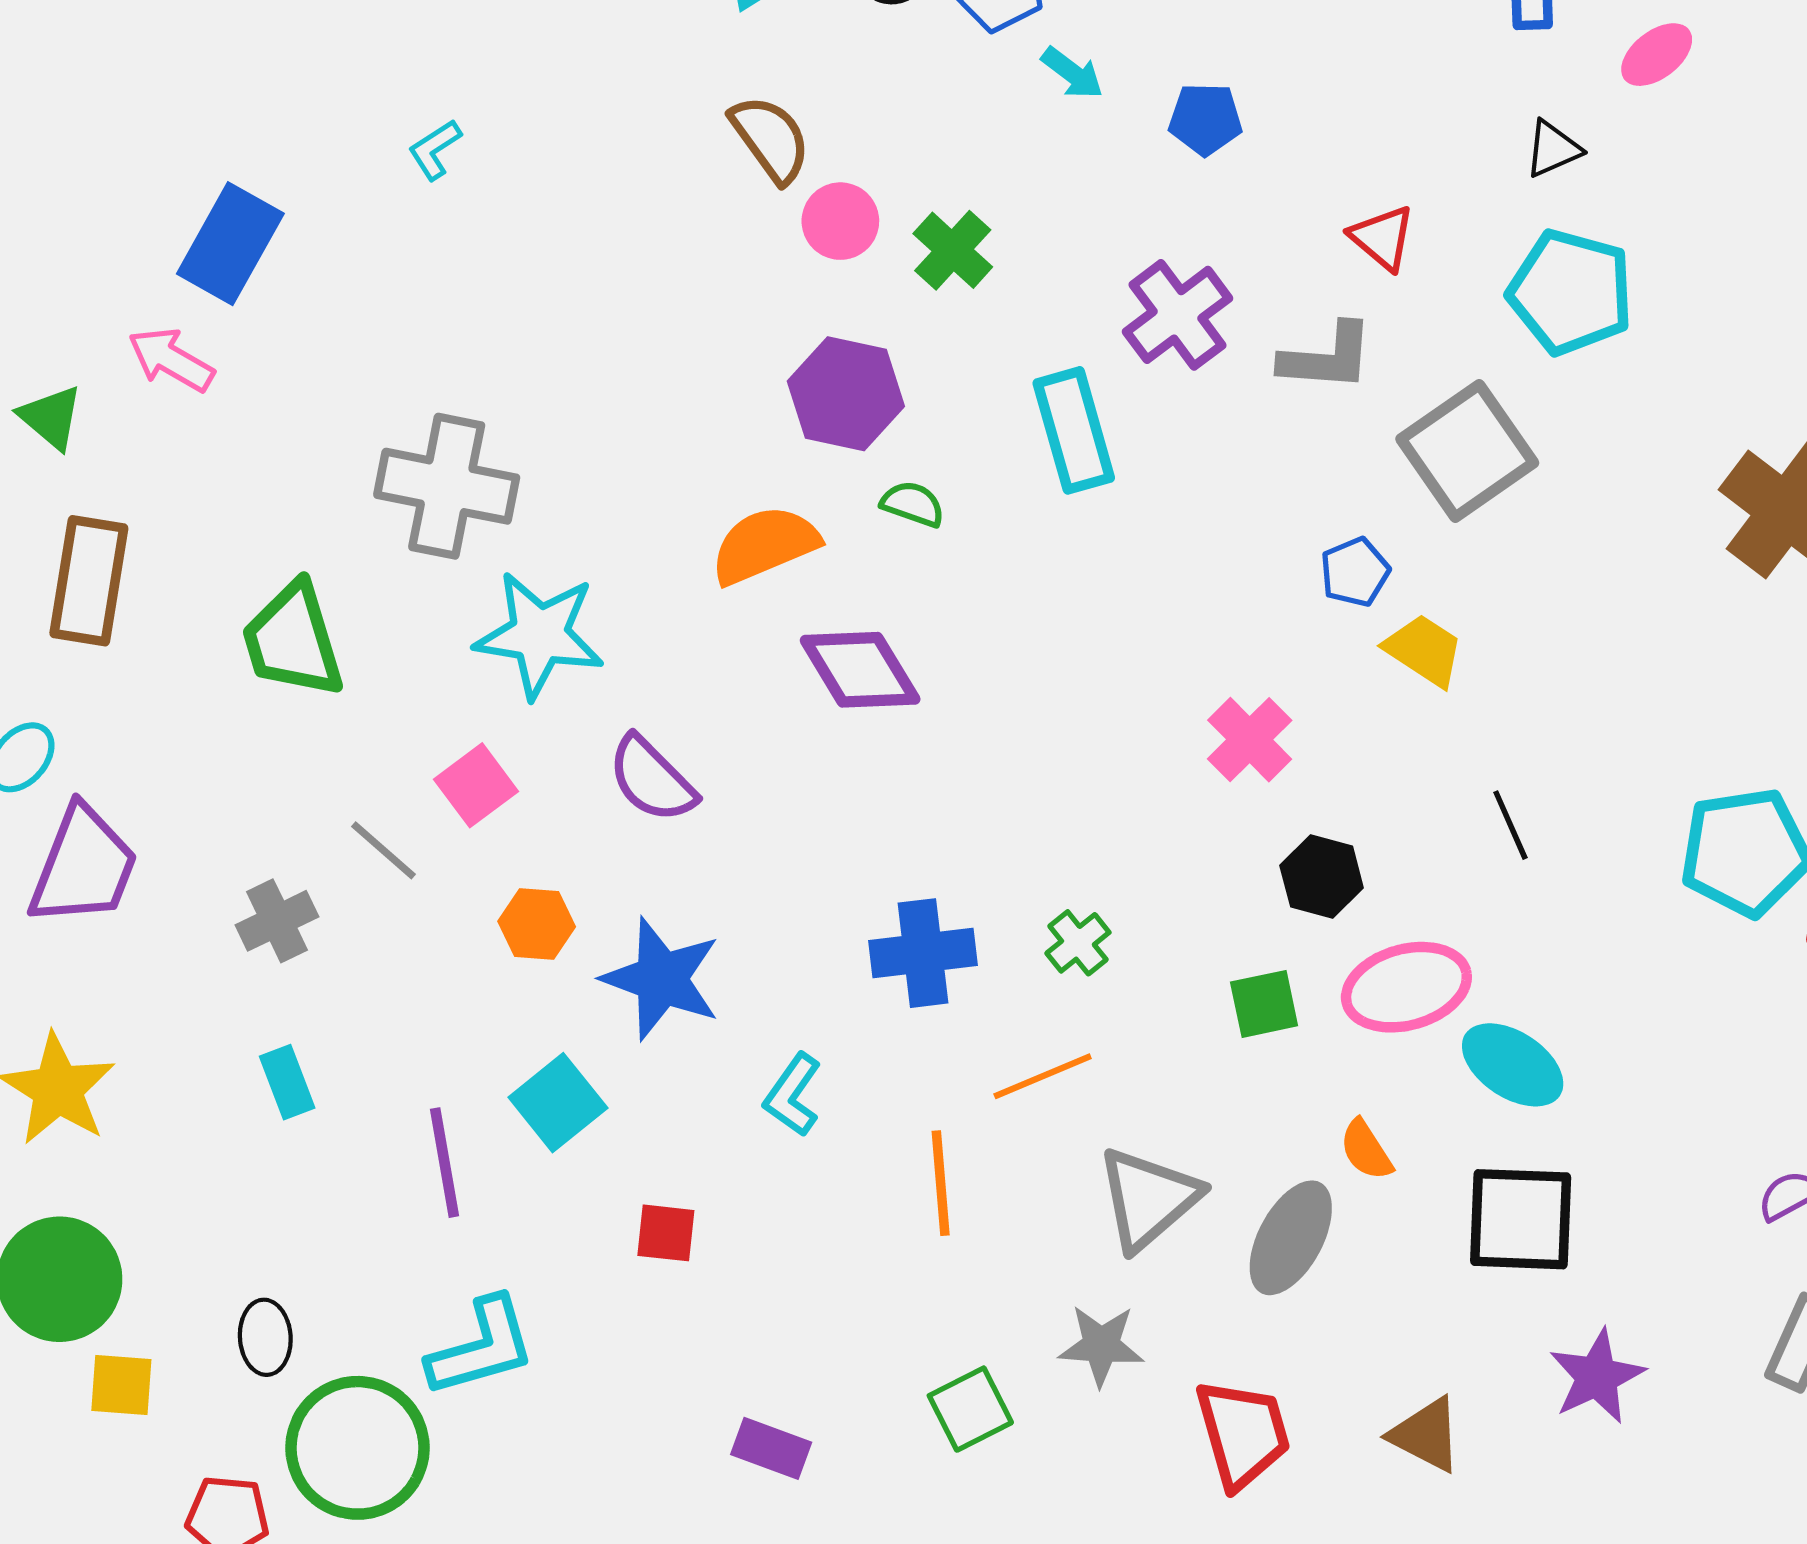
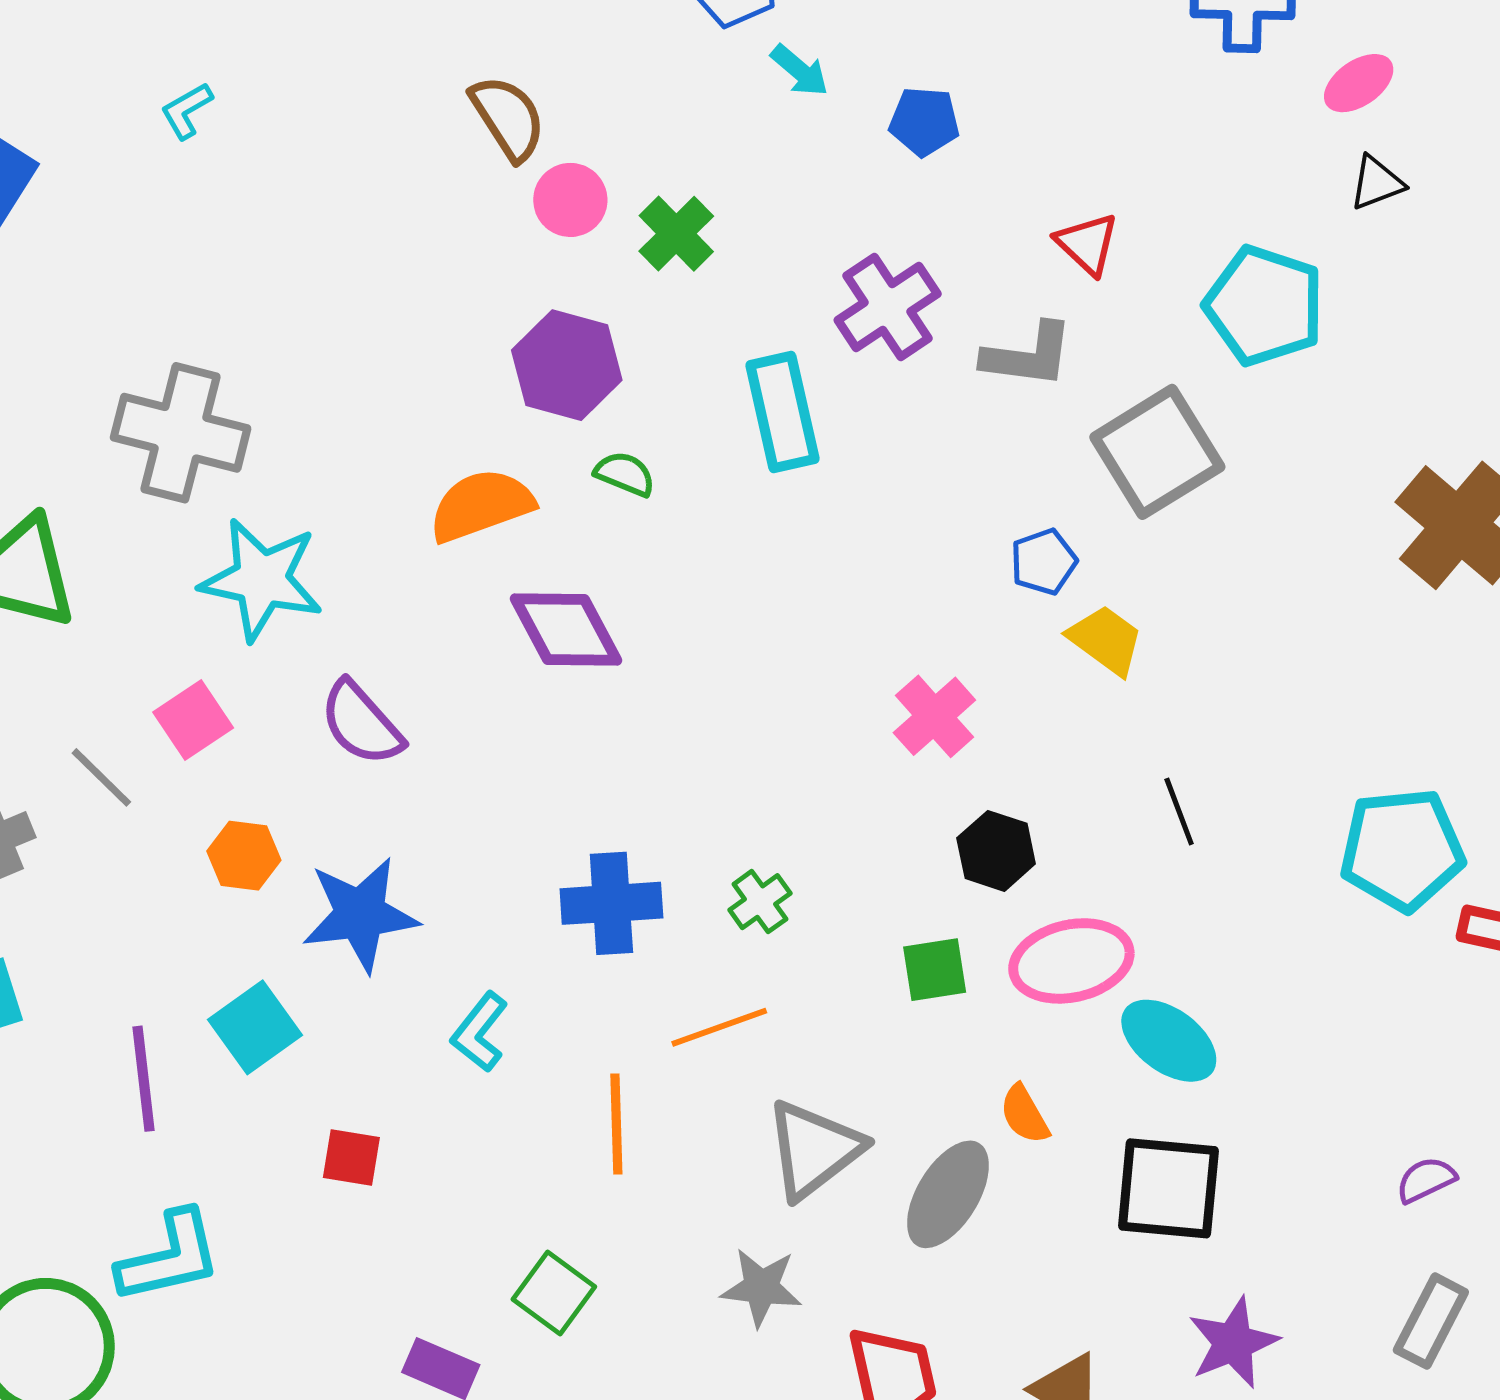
black triangle: (1553, 149) -> (1377, 183), moved
blue star: (661, 979) -> (360, 914), turned -30
green square: (970, 1409) -> (554, 1293), moved, turned -30

